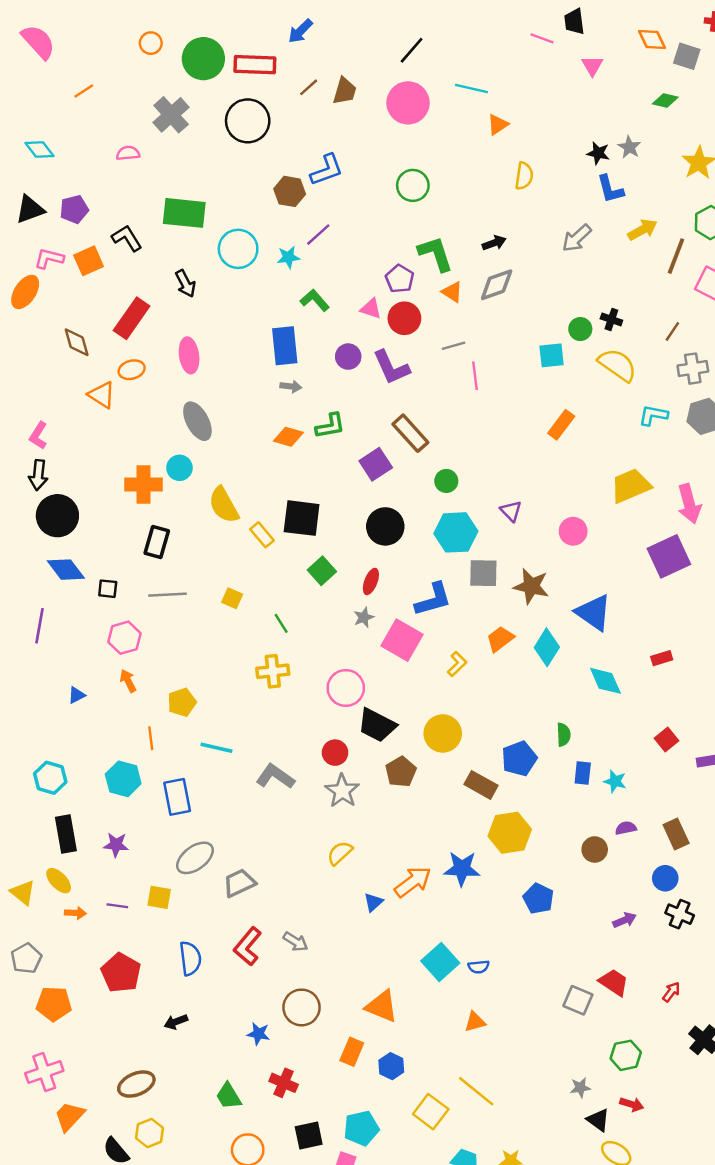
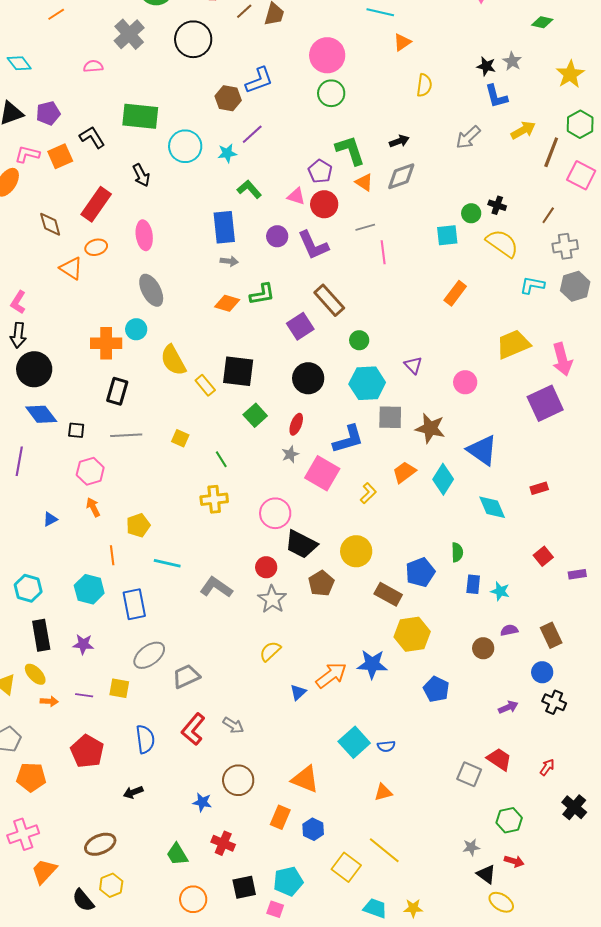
pink circle: (408, 103) -> (327, 55), moved

